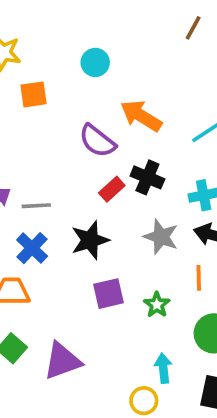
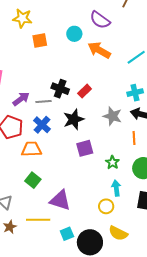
cyan circle: (95, 62) -> (74, 34), moved
purple semicircle: (97, 141) -> (100, 20), moved
black cross: (147, 177) -> (60, 89), moved
green star: (157, 305) -> (112, 162), moved
purple triangle: (62, 361) -> (60, 200), moved, turned 40

